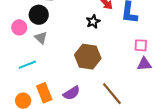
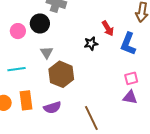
gray triangle: (41, 38) -> (47, 52), moved
pink square: (141, 45) -> (131, 78), turned -32
brown hexagon: (88, 57) -> (61, 74), moved

